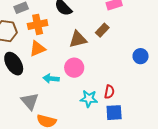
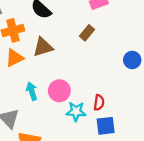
brown triangle: (78, 39) -> (43, 47), moved
pink circle: (74, 68) -> (59, 91), moved
cyan arrow: (51, 79) -> (32, 91), turned 70

